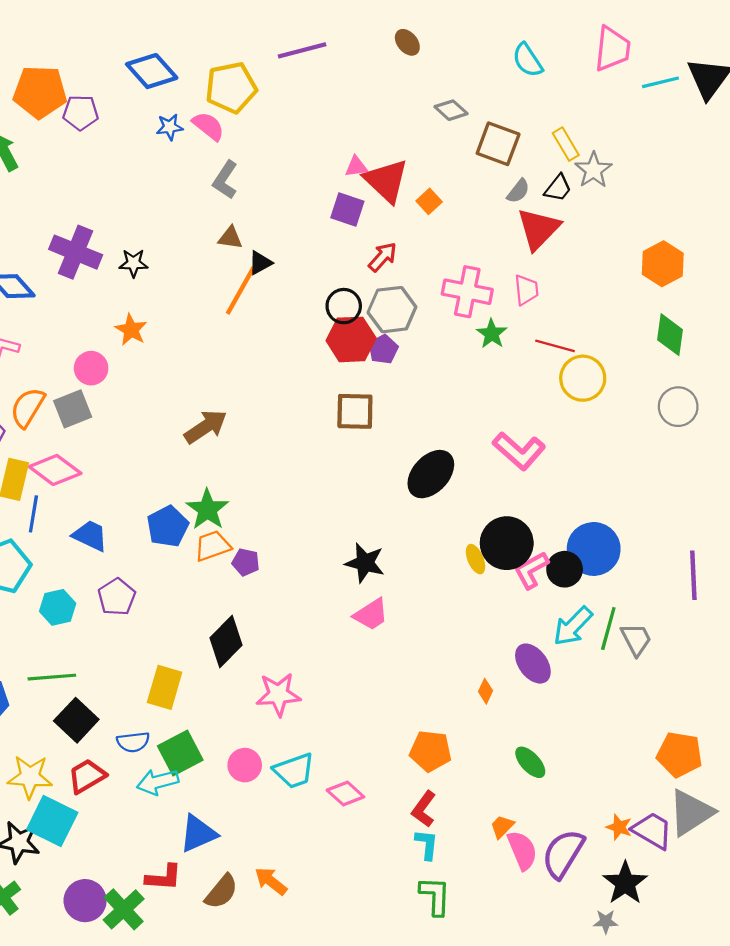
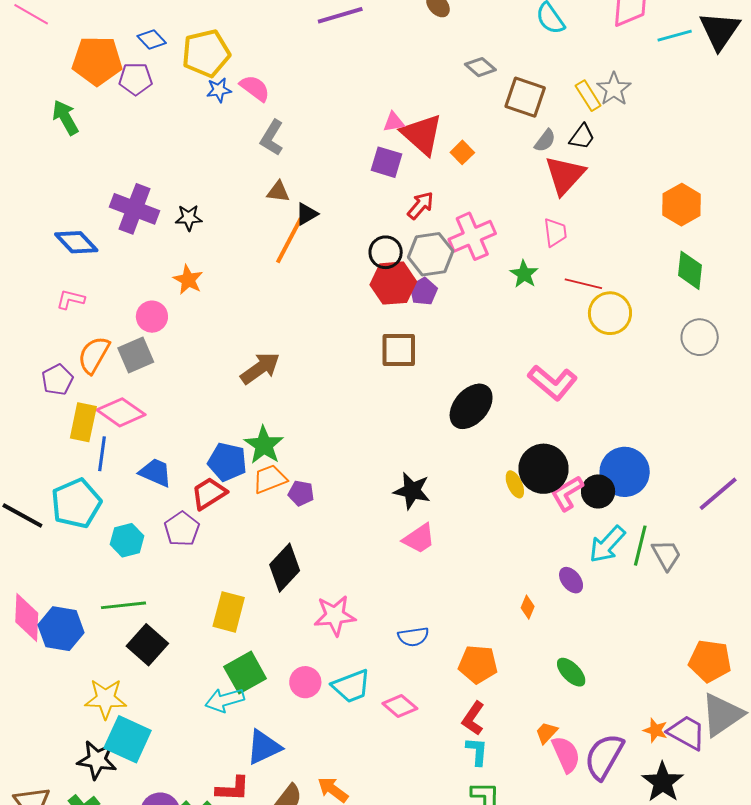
blue diamond: (152, 71) -> (152, 40), moved, size x0.6
yellow pentagon: (231, 88) -> (206, 53), moved
gray star: (593, 170) -> (614, 89), moved
pink cross: (467, 292) -> (472, 236), moved, turned -33
blue pentagon: (168, 526) -> (227, 462), turned -30
purple line: (693, 575) -> (718, 494), turned 54
purple ellipse: (533, 664) -> (571, 580), size x0.7
blue semicircle: (133, 742) -> (413, 637), moved
red trapezoid: (87, 776) -> (209, 493), moved

